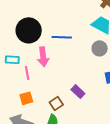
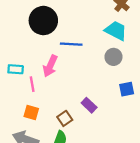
black circle: (29, 30) -> (43, 21), moved
pink arrow: (43, 57) -> (50, 66), turned 30
orange square: (26, 98) -> (31, 113), turned 32

